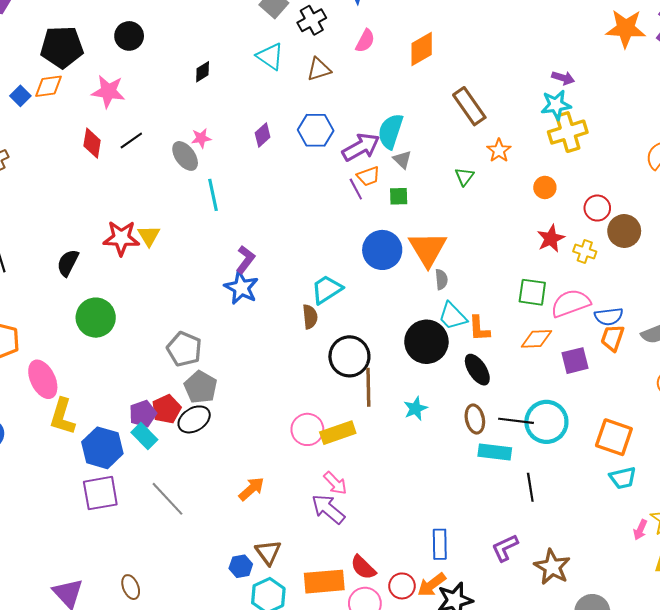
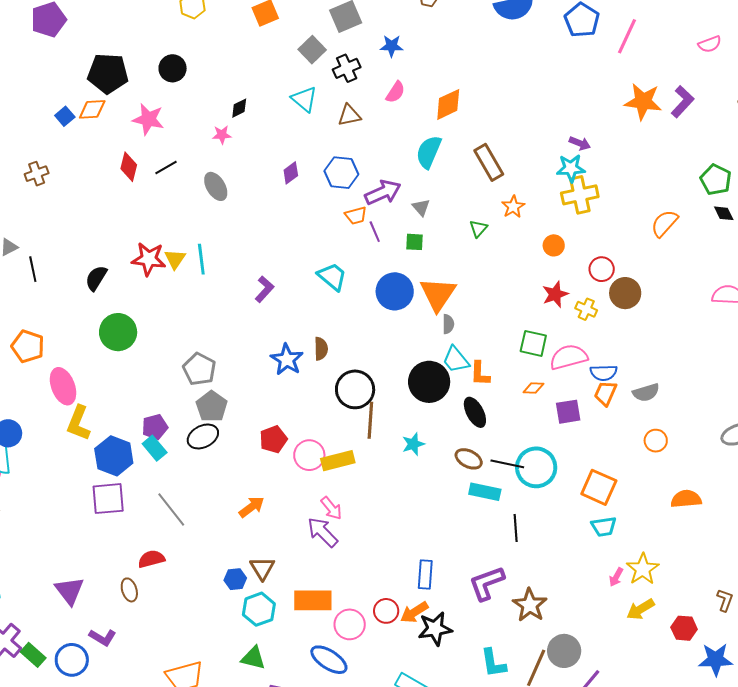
cyan semicircle: (391, 131) -> (429, 152), moved
pink star: (201, 138) -> (222, 135), moved
orange trapezoid: (368, 176) -> (356, 215), moved
cyan line: (213, 195) -> (201, 259), moved
blue star: (241, 288) -> (287, 360), moved
cyan trapezoid: (327, 289) -> (332, 277), moved, turned 68
orange diamond: (536, 339) -> (533, 388), size x0.7
red pentagon: (166, 409) -> (273, 439), moved
brown ellipse: (475, 419) -> (469, 459), turned -56
purple L-shape: (505, 548) -> (487, 583), size x1.4
red semicircle: (363, 567) -> (151, 559), moved, turned 116

